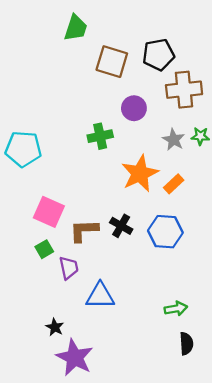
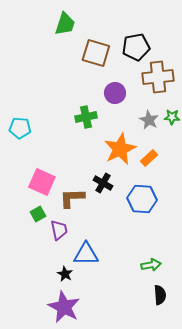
cyan pentagon: (23, 149) -> (20, 128), size x0.7
black cross: (121, 226) -> (103, 183), moved
black star: (55, 327) -> (65, 274), moved

